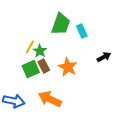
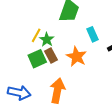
cyan rectangle: (82, 31) -> (92, 34), moved
orange arrow: (50, 99) -> (57, 91), turned 75

